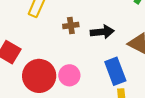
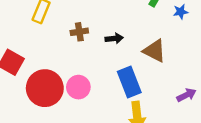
black arrow: (102, 32) -> (114, 38), size x0.7

